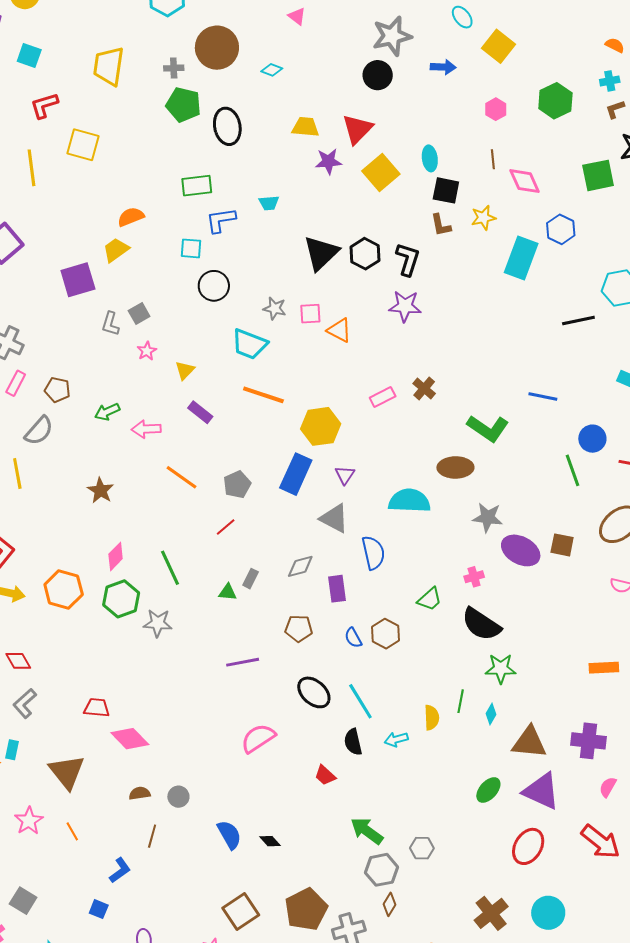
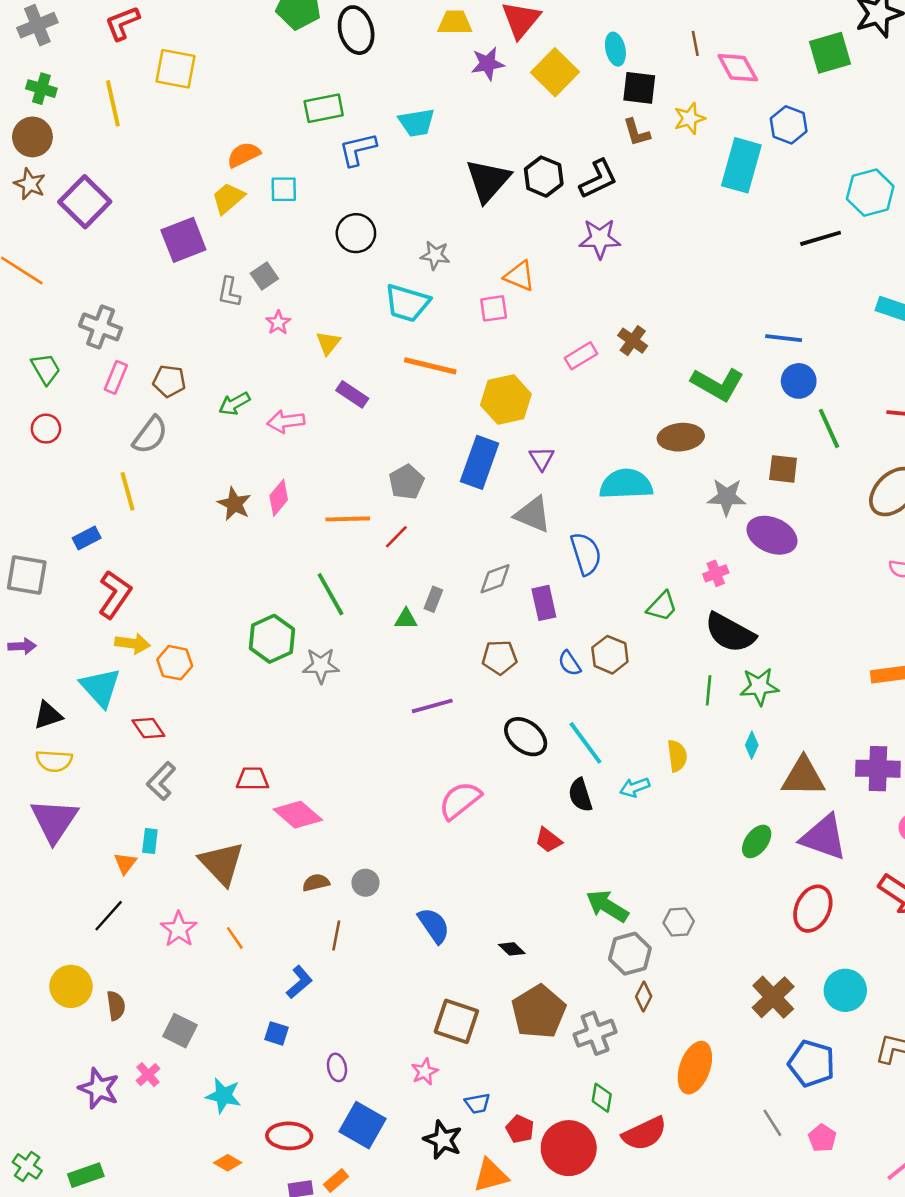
cyan trapezoid: (269, 203) -> (417, 123), size x1.4
cyan square: (191, 248) -> (284, 189), moved
black L-shape: (408, 259) -> (598, 179), turned 52
pink square: (310, 314) -> (494, 308), moved
blue circle: (592, 439) -> (799, 381), moved
orange line: (181, 477) -> (348, 519), moved, turned -32
brown square: (562, 545) -> (783, 469), moved
pink diamond: (116, 556) -> (279, 498), moved
orange hexagon: (64, 589) -> (175, 663), moved, size x0.7
green line: (461, 701) -> (709, 690), moved
black diamond: (270, 841) -> (512, 949), moved
brown square: (241, 912) -> (456, 1021), turned -33

